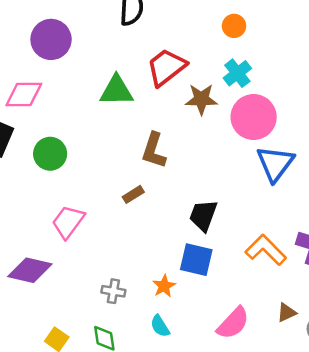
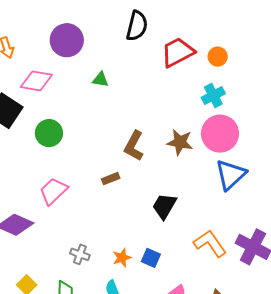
red trapezoid: (166, 67) -> (178, 52), moved
green triangle: (116, 91) -> (100, 80), moved, size x0.6
brown star: (201, 99) -> (180, 142), moved
blue square: (196, 260) -> (151, 258), moved, size x0.7

